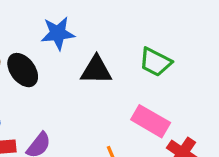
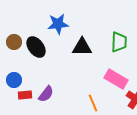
green trapezoid: (155, 62) -> (119, 42), turned -115

